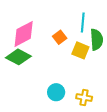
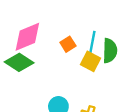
cyan line: (83, 22) -> (92, 42), moved

